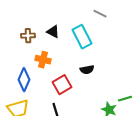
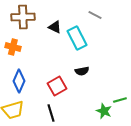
black triangle: (53, 32) -> (55, 27), moved
brown cross: (28, 36) -> (23, 17), moved, size x1.6
orange cross: (43, 60) -> (13, 47), moved

